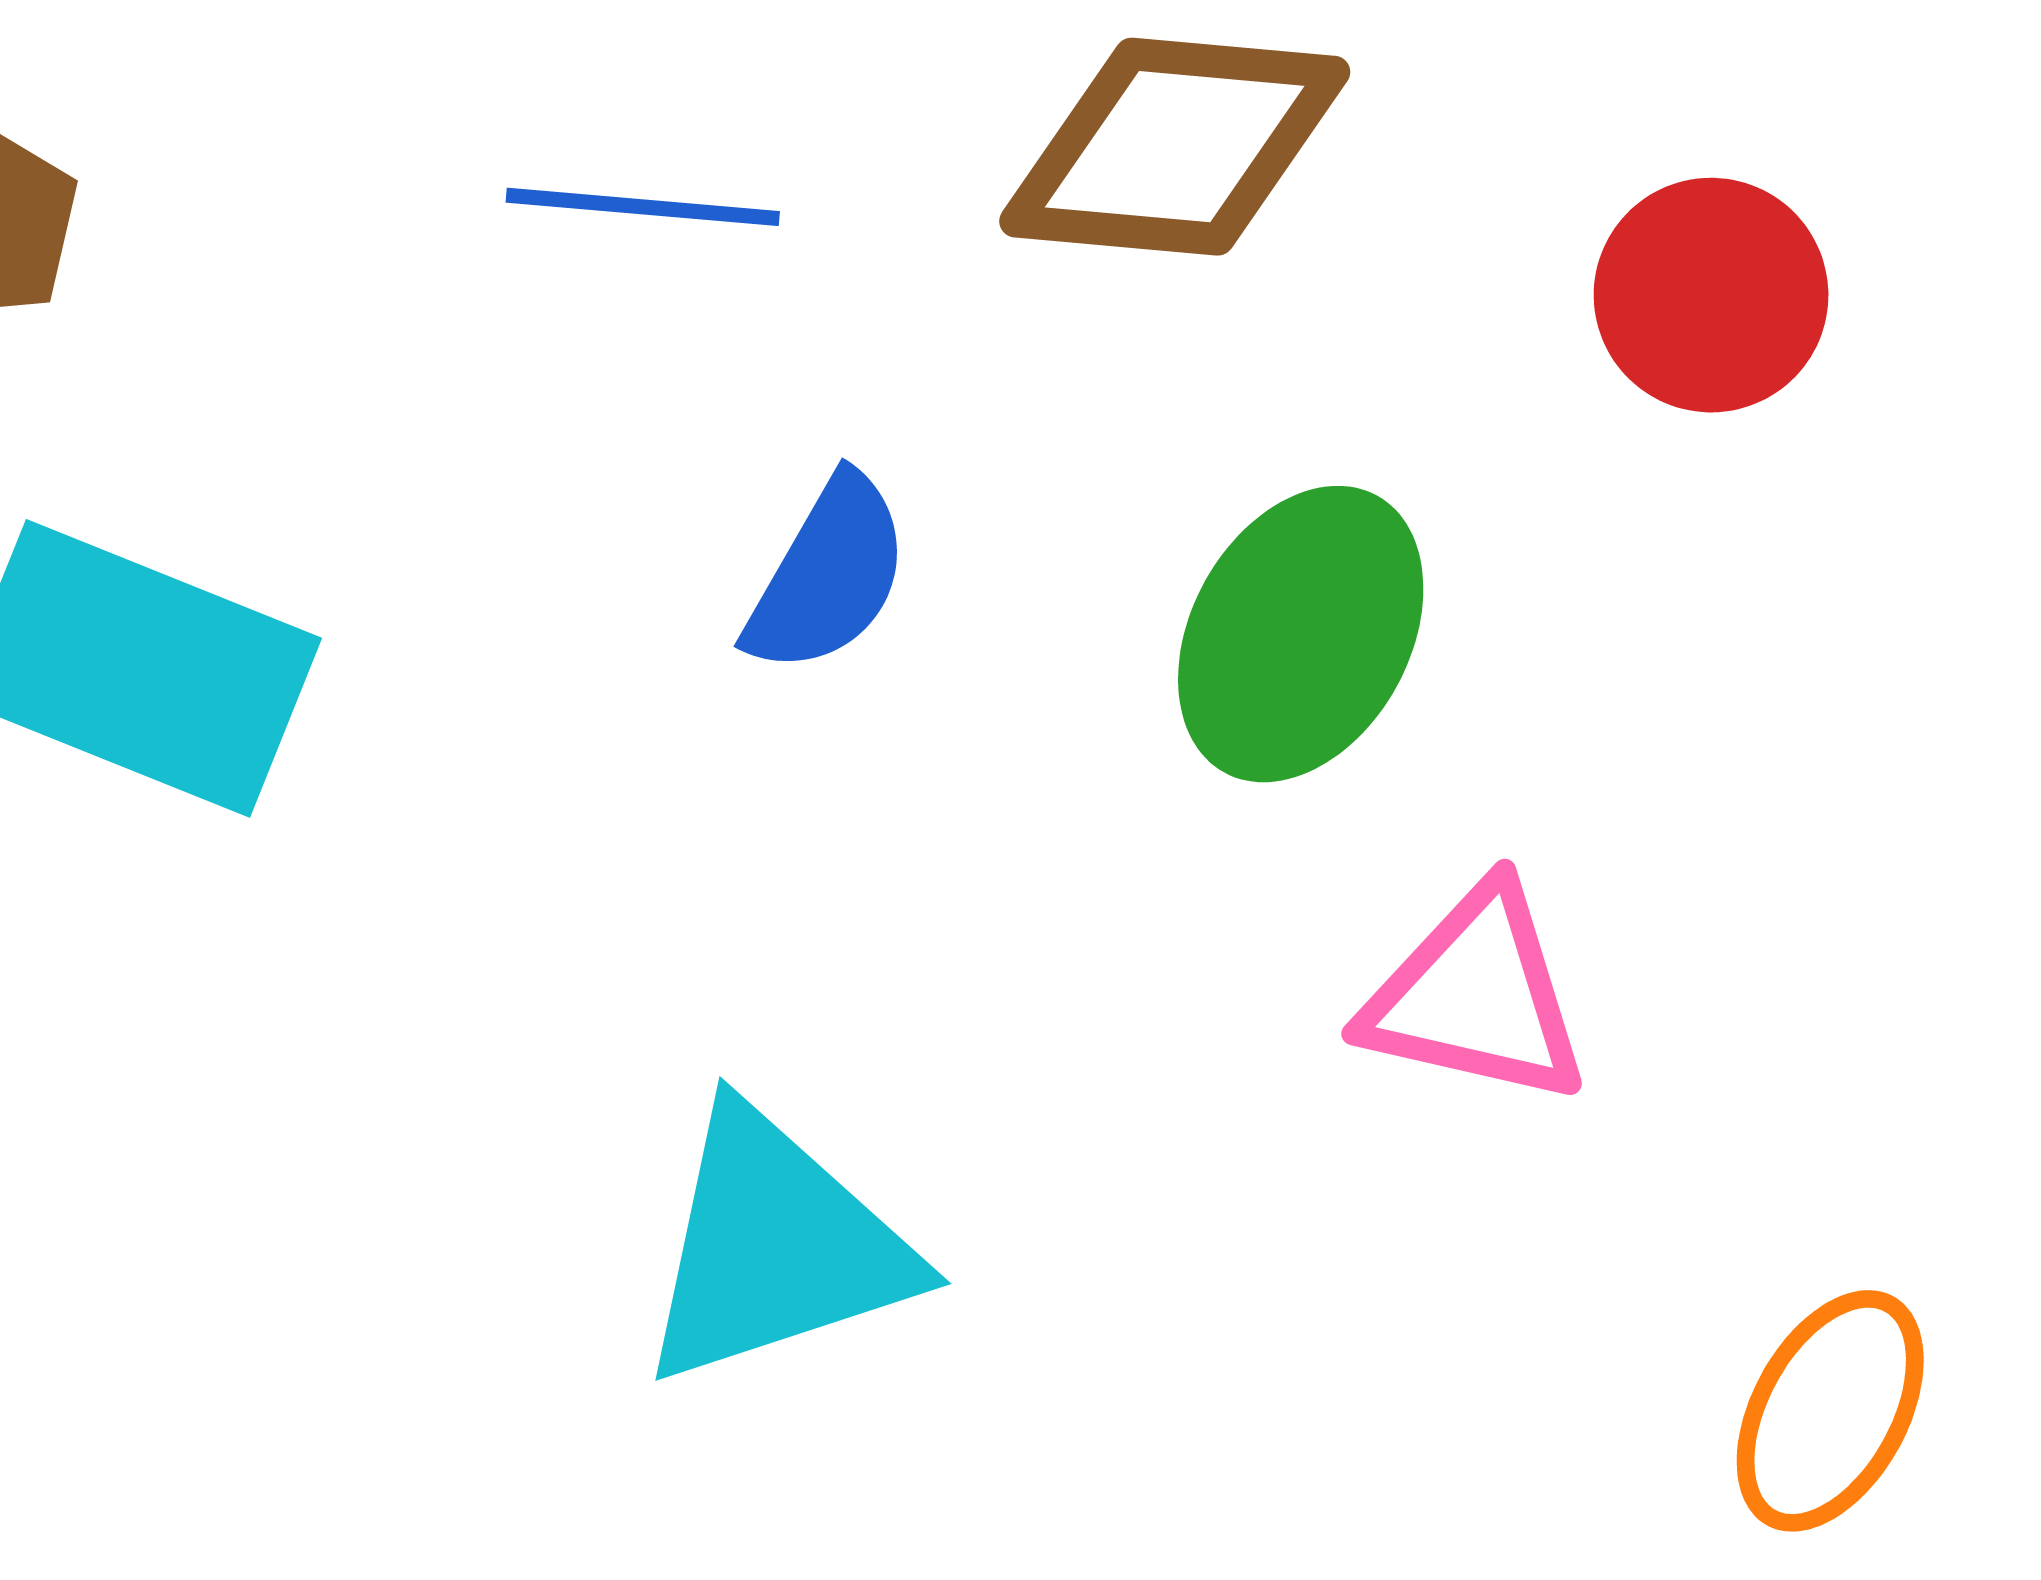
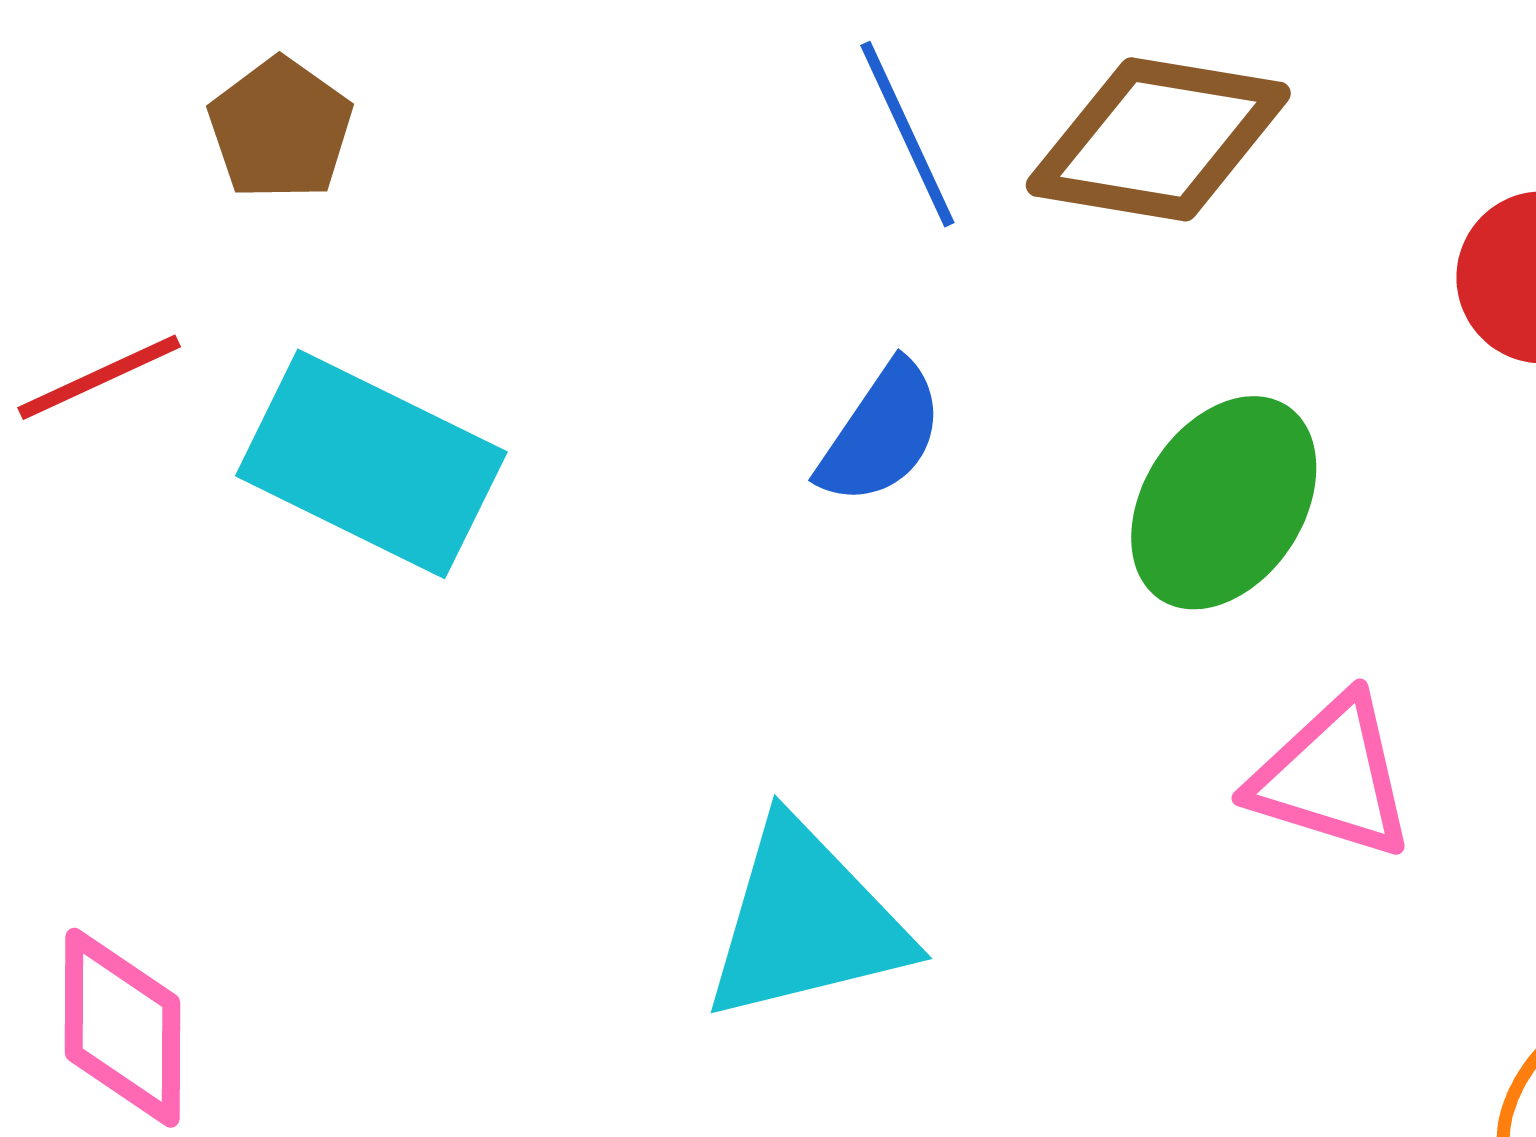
blue line: (643, 207) -> (907, 134), moved, turned 56

